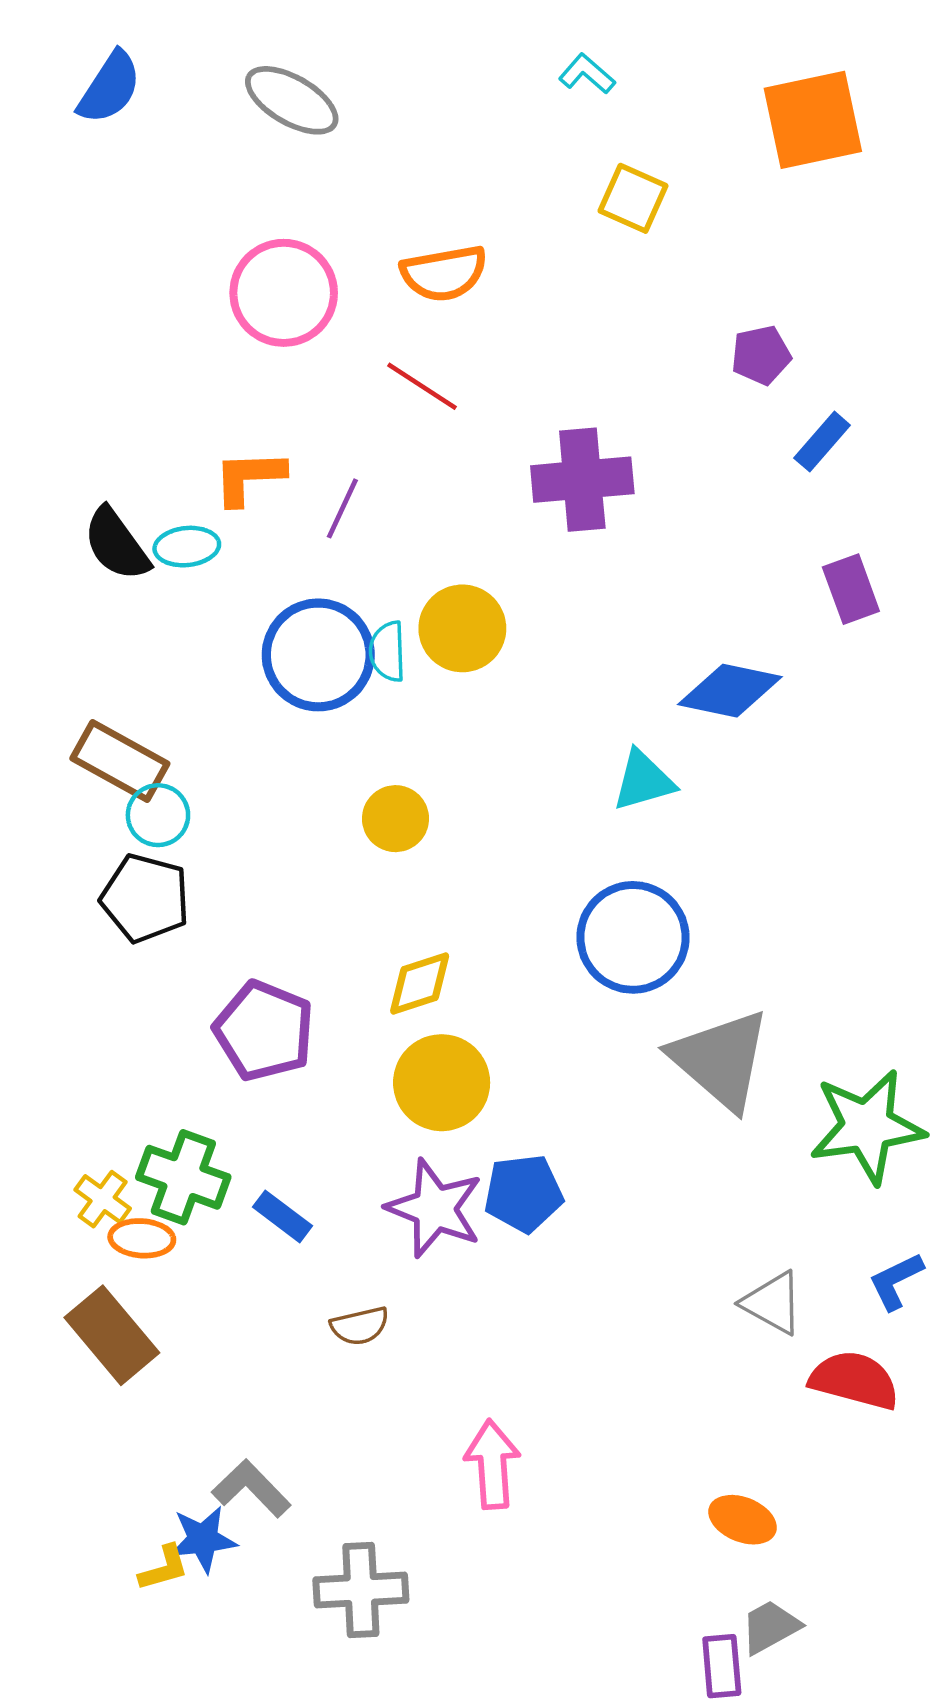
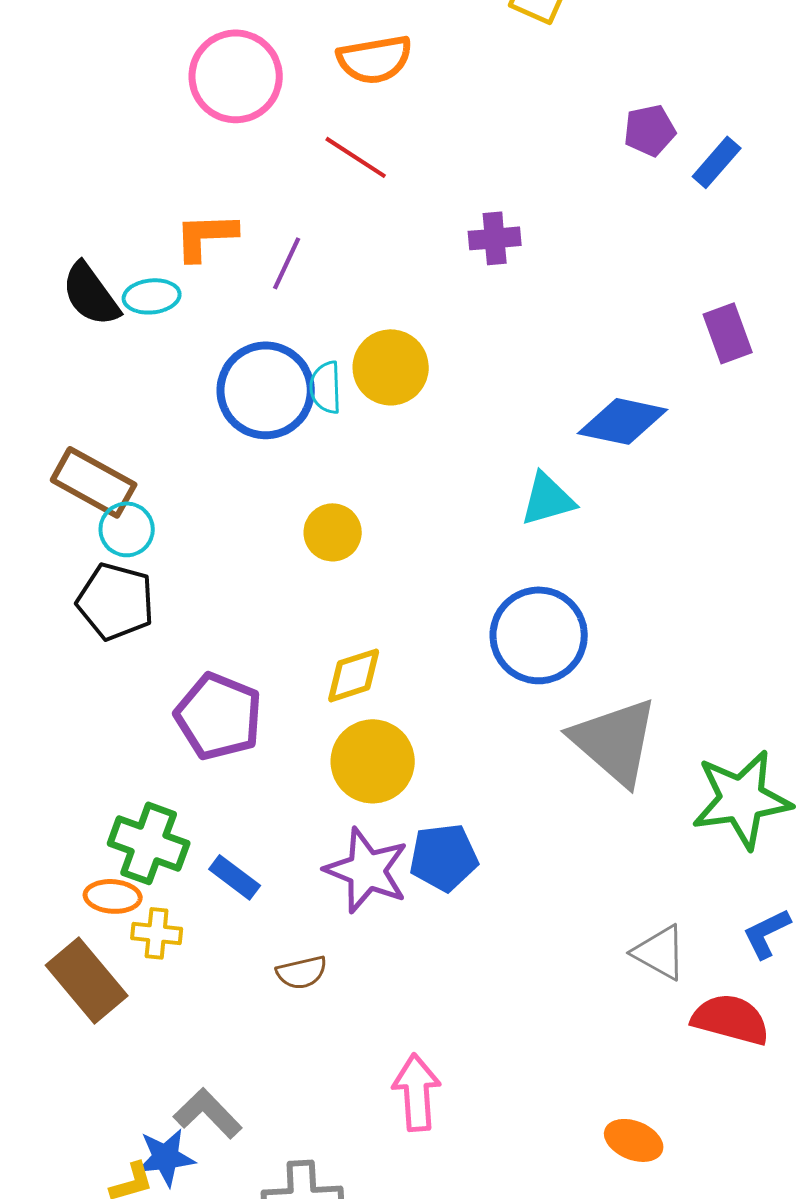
blue rectangle: (822, 442) -> (717, 162), moved
purple cross: (582, 480) -> (495, 238), size x0.6
yellow cross: (103, 1199) -> (157, 933), moved, turned -30

